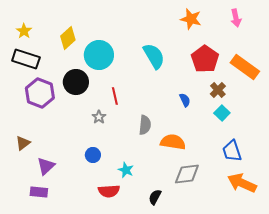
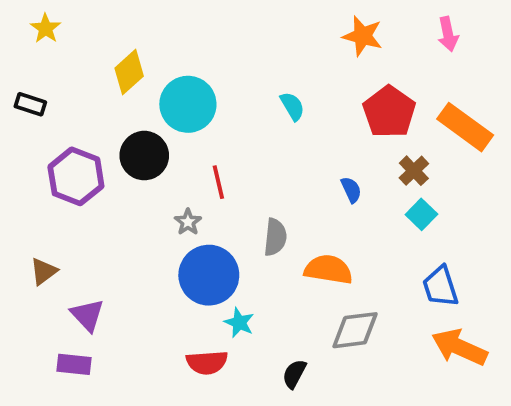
yellow star: (24, 31) -> (46, 28), moved
cyan semicircle: (154, 56) -> (292, 106), size x0.6
black rectangle: (26, 59) -> (30, 104), moved, size x0.6
blue circle: (93, 155) -> (209, 275), moved, size x2.0
purple triangle: (46, 166) -> (87, 315), turned -30

